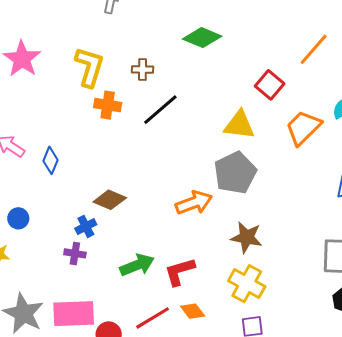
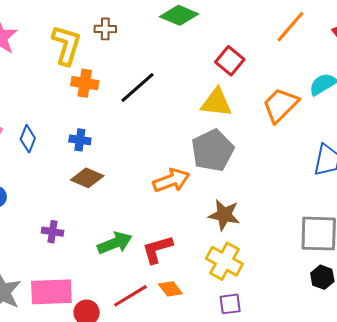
brown cross: (143, 70) -> (105, 29), moved
red square: (270, 85) -> (230, 61), moved
blue cross: (86, 226) -> (80, 140), moved, turned 35

